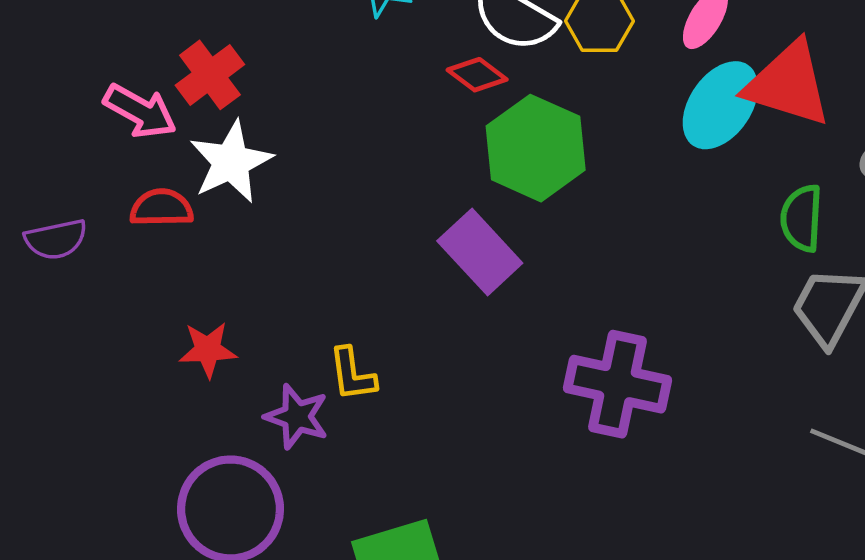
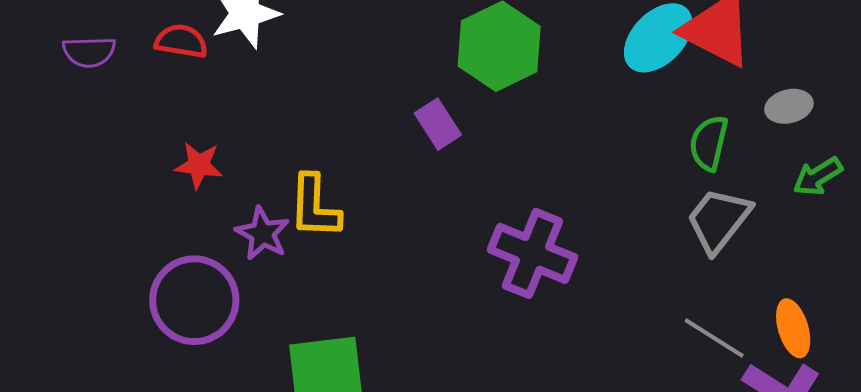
purple rectangle: (480, 252) -> (438, 124), size x0.7
yellow L-shape: (352, 374) -> (315, 207), size x1.4

